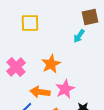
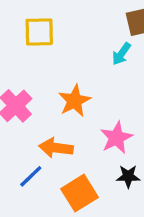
pink star: (65, 89) -> (116, 138), moved

